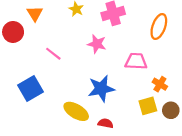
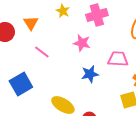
orange triangle: (35, 13) -> (31, 23), moved
blue star: (101, 89) -> (90, 74), moved, size x0.7

